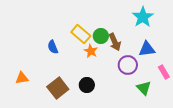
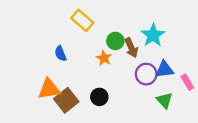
cyan star: (143, 17) -> (153, 35), moved
yellow rectangle: (81, 34) -> (82, 20), moved
blue triangle: (147, 49) -> (164, 69), moved
orange triangle: (22, 78) -> (49, 89), moved, size x1.5

